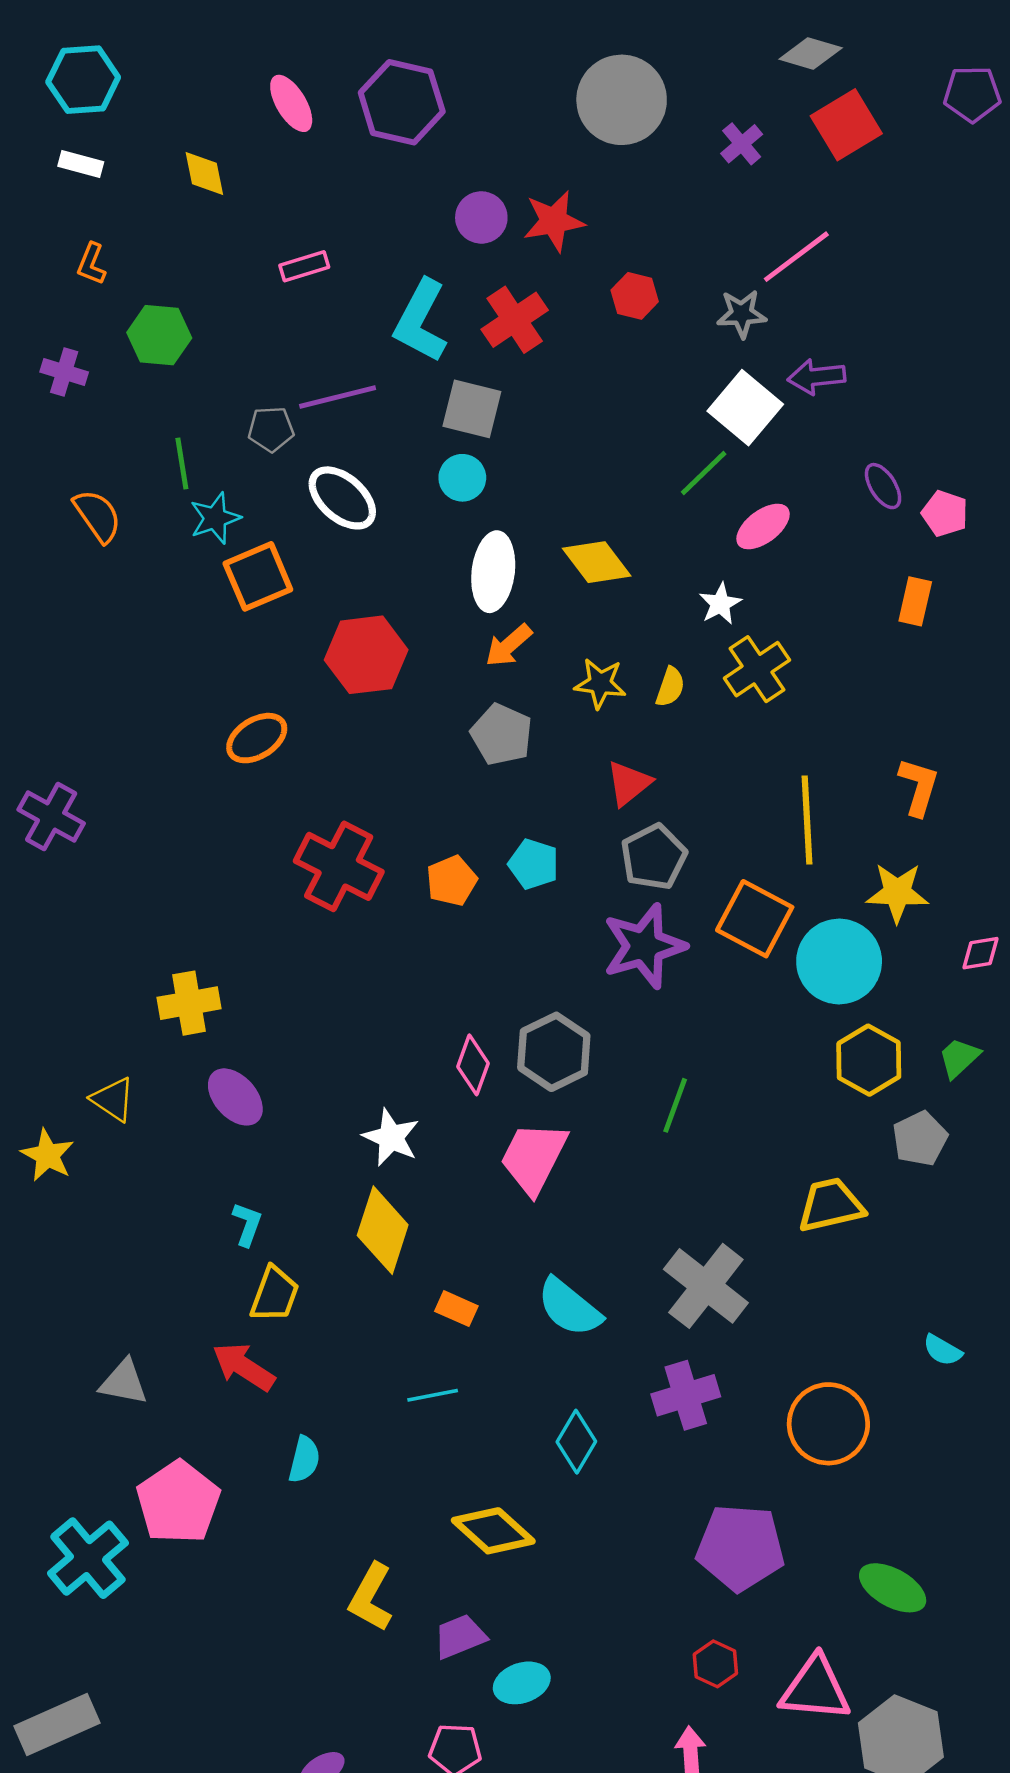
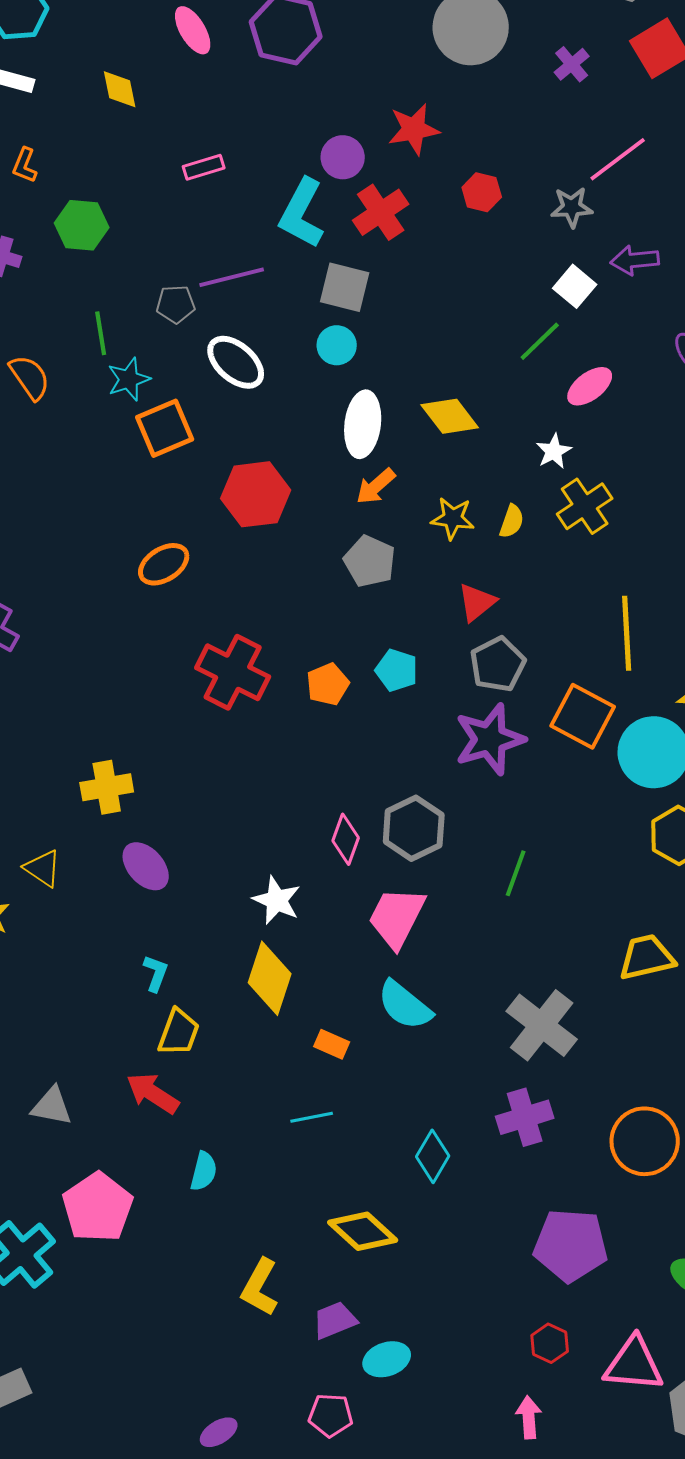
purple circle: (481, 217) -> (343, 157), moved
white square: (745, 408) -> (575, 286), size x0.7
cyan semicircle: (569, 1307) -> (405, 1005), moved

